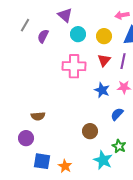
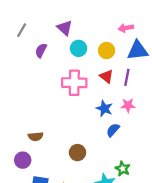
gray line: (25, 25) -> (22, 30), moved
red triangle: (104, 60) -> (106, 76), turned -32
blue semicircle: (117, 114) -> (113, 130), moved
brown circle: (90, 131) -> (77, 153), moved

